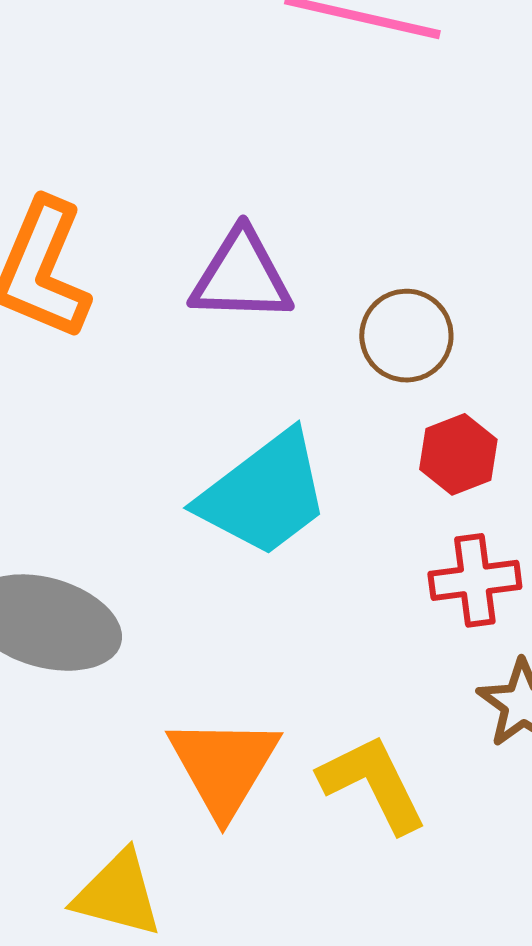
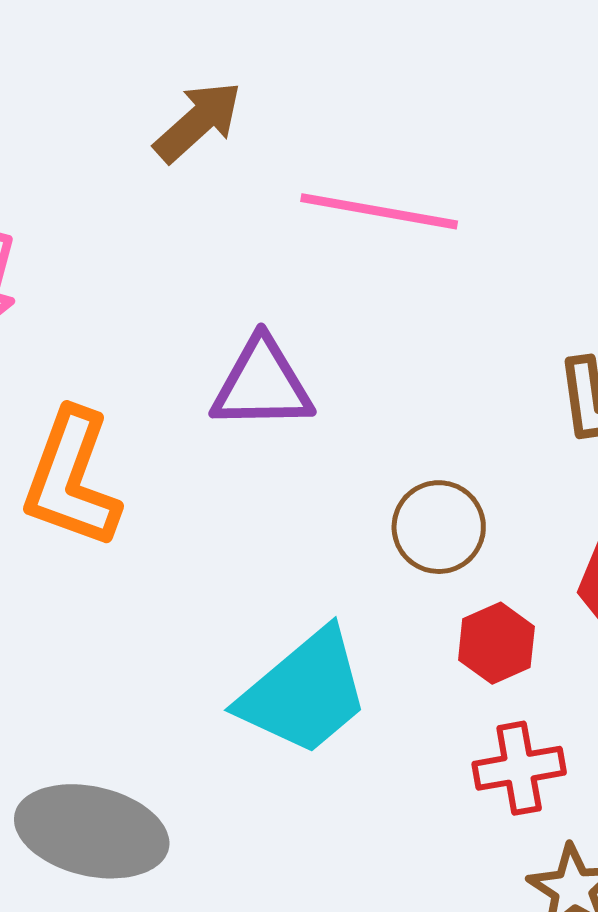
purple triangle: (241, 276) -> (262, 384), moved

